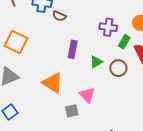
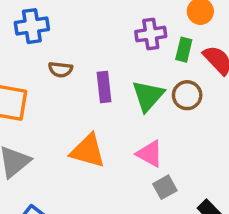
brown semicircle: (59, 16) -> (60, 70), moved
green triangle: (96, 62) -> (148, 96), size x1.5
gray square: (72, 111) -> (165, 187), moved

